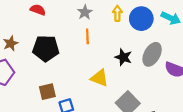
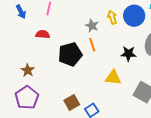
gray star: (85, 12) -> (92, 26), moved
black pentagon: (46, 48) -> (70, 54), moved

